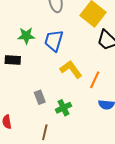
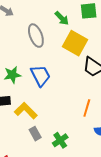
blue trapezoid: (54, 41) -> (40, 76), turned 145
yellow L-shape: (71, 69) -> (26, 111), moved

